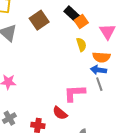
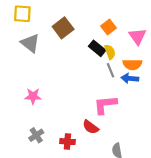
black rectangle: (72, 14) -> (97, 48), moved
gray line: (99, 84) -> (111, 70), moved

